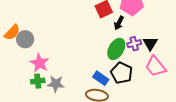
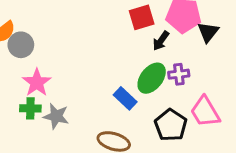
black triangle: (150, 43) -> (208, 32), moved
black pentagon: (122, 73) -> (171, 125), moved
blue rectangle: (101, 78) -> (125, 98), moved

